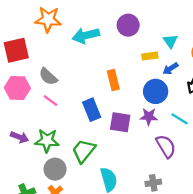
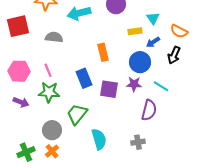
gray semicircle: (48, 77) -> (54, 37), moved, turned 144
pink hexagon: (17, 88) -> (19, 71), moved
pink line: (50, 101) -> (48, 70), turned 32
green star: (47, 141) -> (49, 92), moved
purple semicircle: (166, 146) -> (149, 110), turned 45

